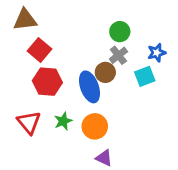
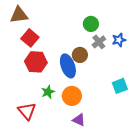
gray cross: (118, 55) -> (99, 42), moved
cyan square: (145, 76) -> (120, 86), moved
red triangle: (29, 122) -> (27, 111), moved

